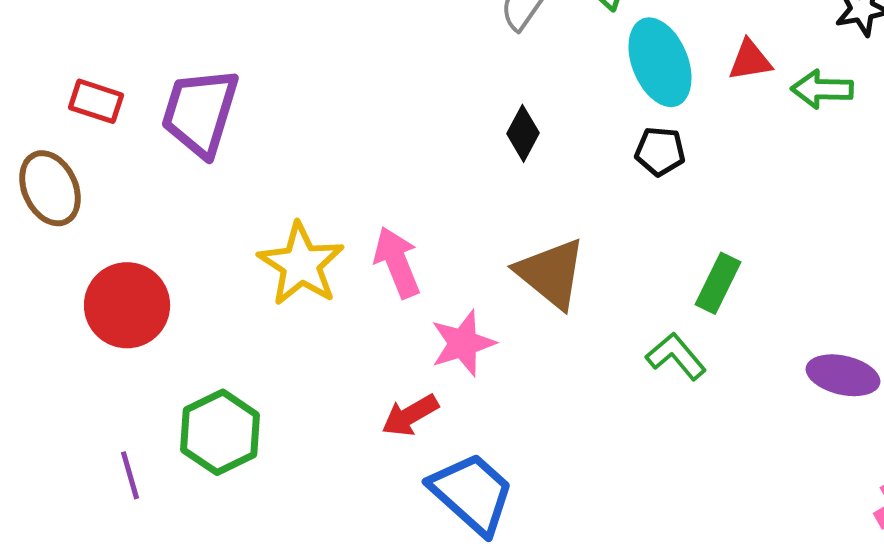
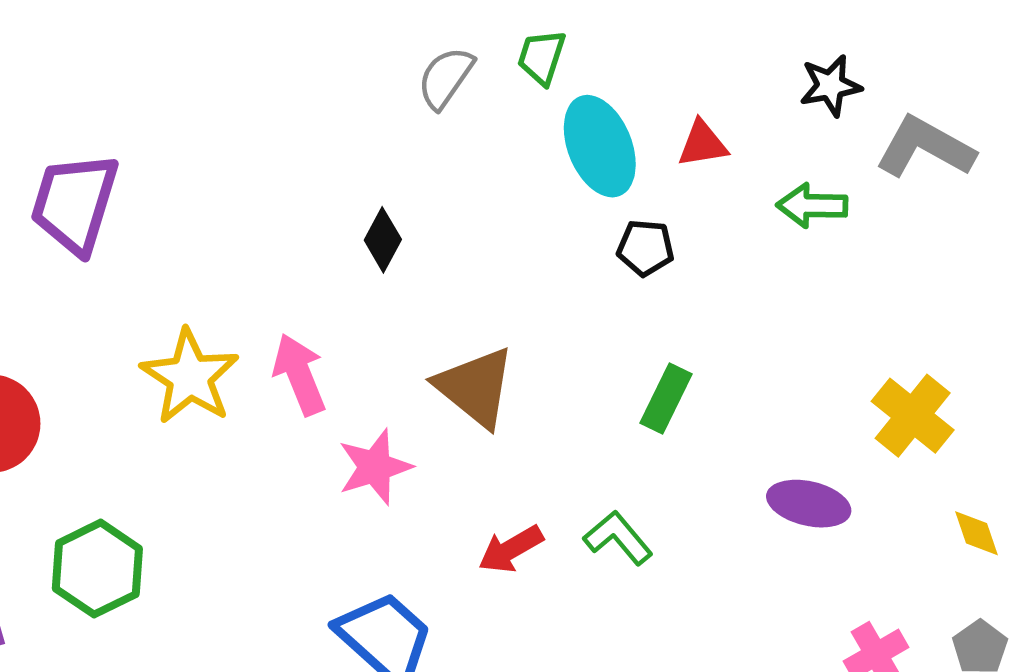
green arrow: (822, 89) -> (812, 206), moved
black diamond: (523, 133) -> (383, 240), moved
black pentagon: (660, 151) -> (645, 248), moved
green L-shape: (676, 356) -> (618, 538), moved
red arrow: (410, 415) -> (511, 549), moved

